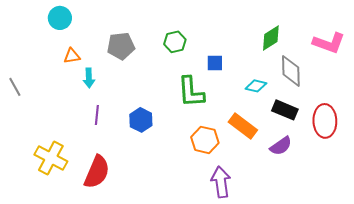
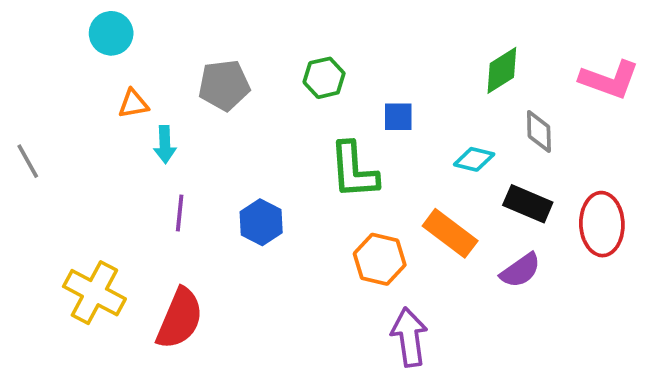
gray diamond: (291, 71) -> (539, 131), size x0.7

